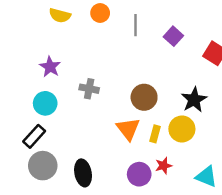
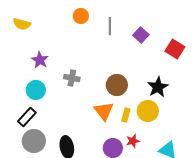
yellow semicircle: (60, 15) -> (22, 24), moved

